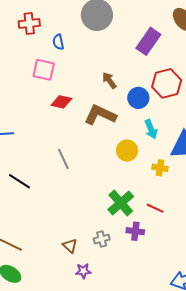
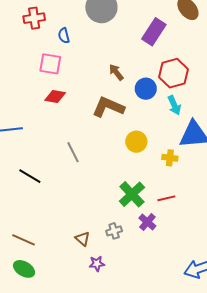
red diamond: (61, 102) -> (55, 97), moved
cyan arrow: (151, 129) -> (174, 105), moved
red line: (155, 208) -> (166, 198), turned -36
purple cross: (135, 231) -> (147, 222), turned 36

